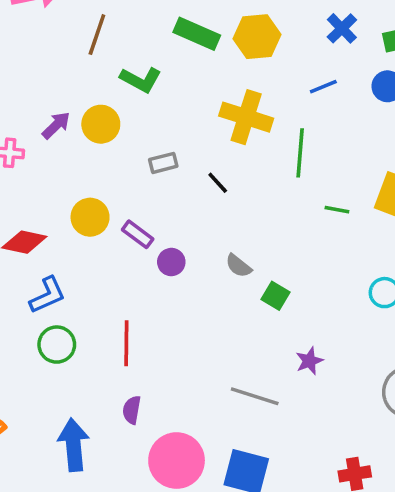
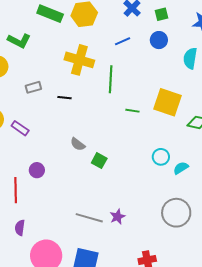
black line: (218, 183) -> (64, 98), turned -40
purple circle: (171, 262) -> (37, 170), moved
purple star: (309, 361) -> (118, 217), moved

